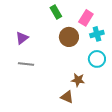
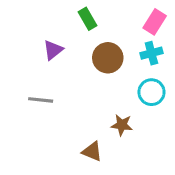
pink rectangle: (86, 18) -> (155, 22), moved
purple triangle: (22, 38) -> (53, 50), moved
brown triangle: (67, 97) -> (92, 151), moved

